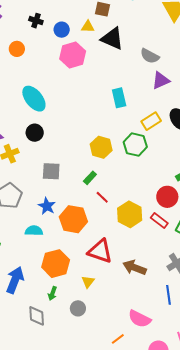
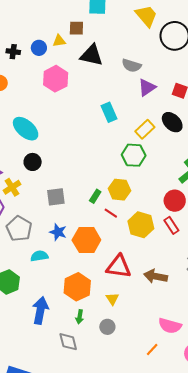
yellow triangle: (88, 27) -> (59, 41), moved
blue circle: (62, 30) -> (39, 48), moved
yellow hexagon: (101, 147) -> (119, 190), moved
red rectangle: (159, 220) -> (171, 225), turned 30
cyan semicircle: (34, 231) -> (39, 256), moved

